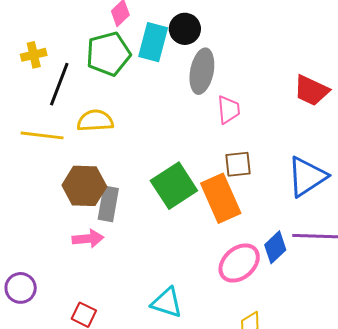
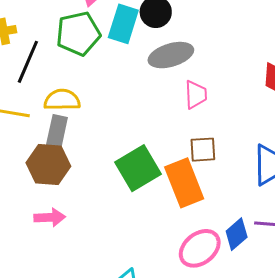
gray ellipse: (202, 71) -> (171, 55), turned 60
gray rectangle: (108, 204) -> (57, 132), moved

